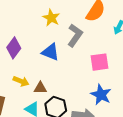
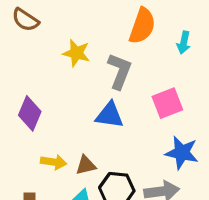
blue triangle: (50, 52) -> (110, 115), moved

